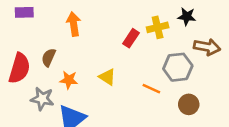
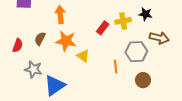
red semicircle: (19, 68) -> (18, 45), size x0.6
orange star: (69, 80) -> (66, 41), moved, size x1.5
orange line: (151, 89) -> (116, 67), turned 56

